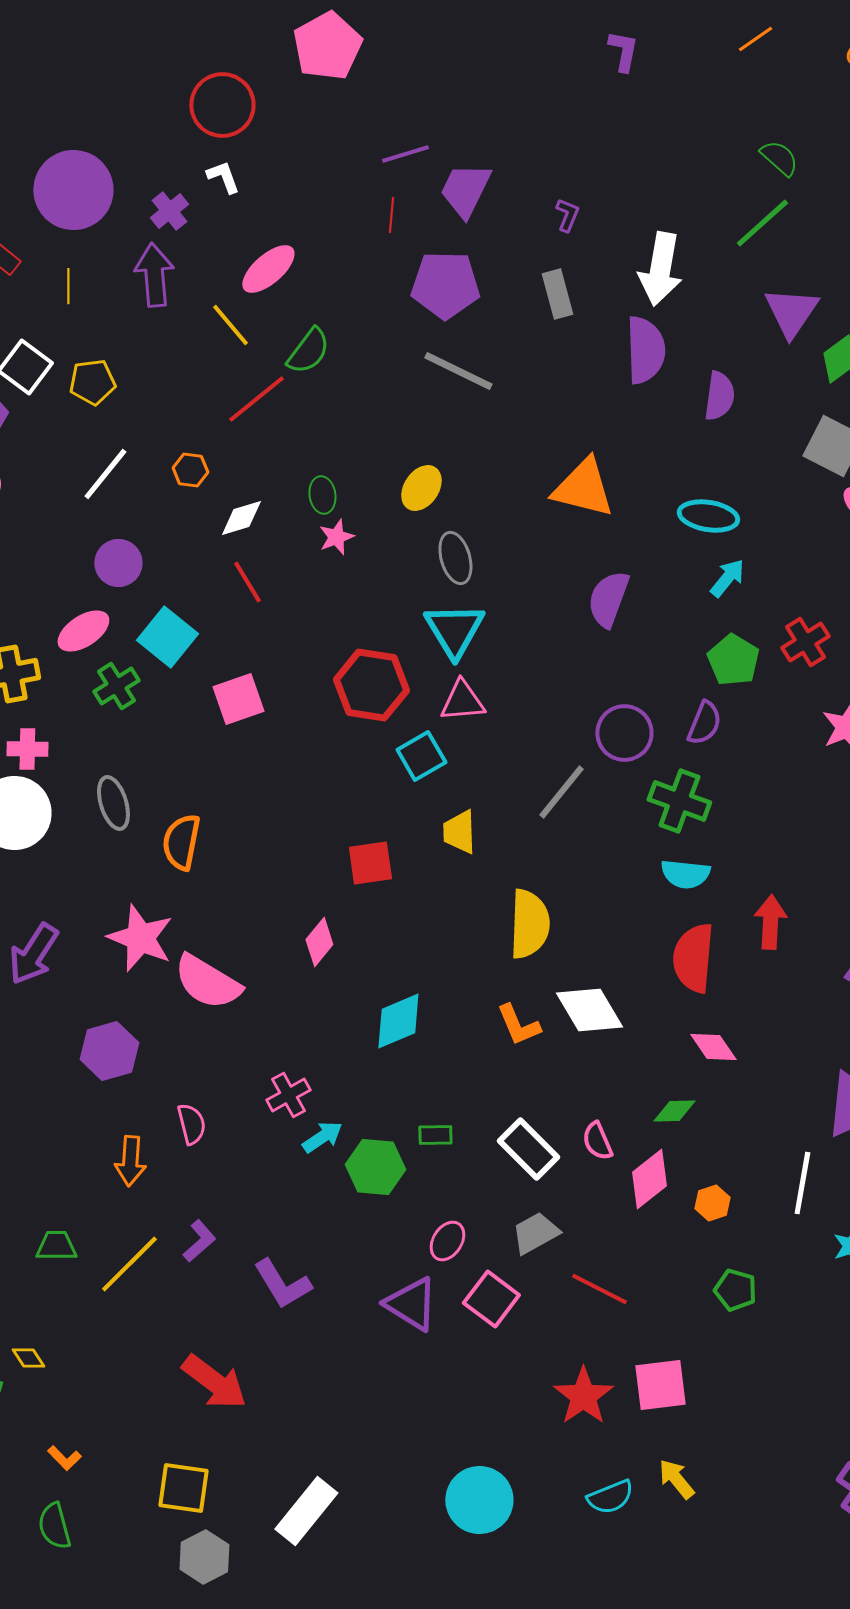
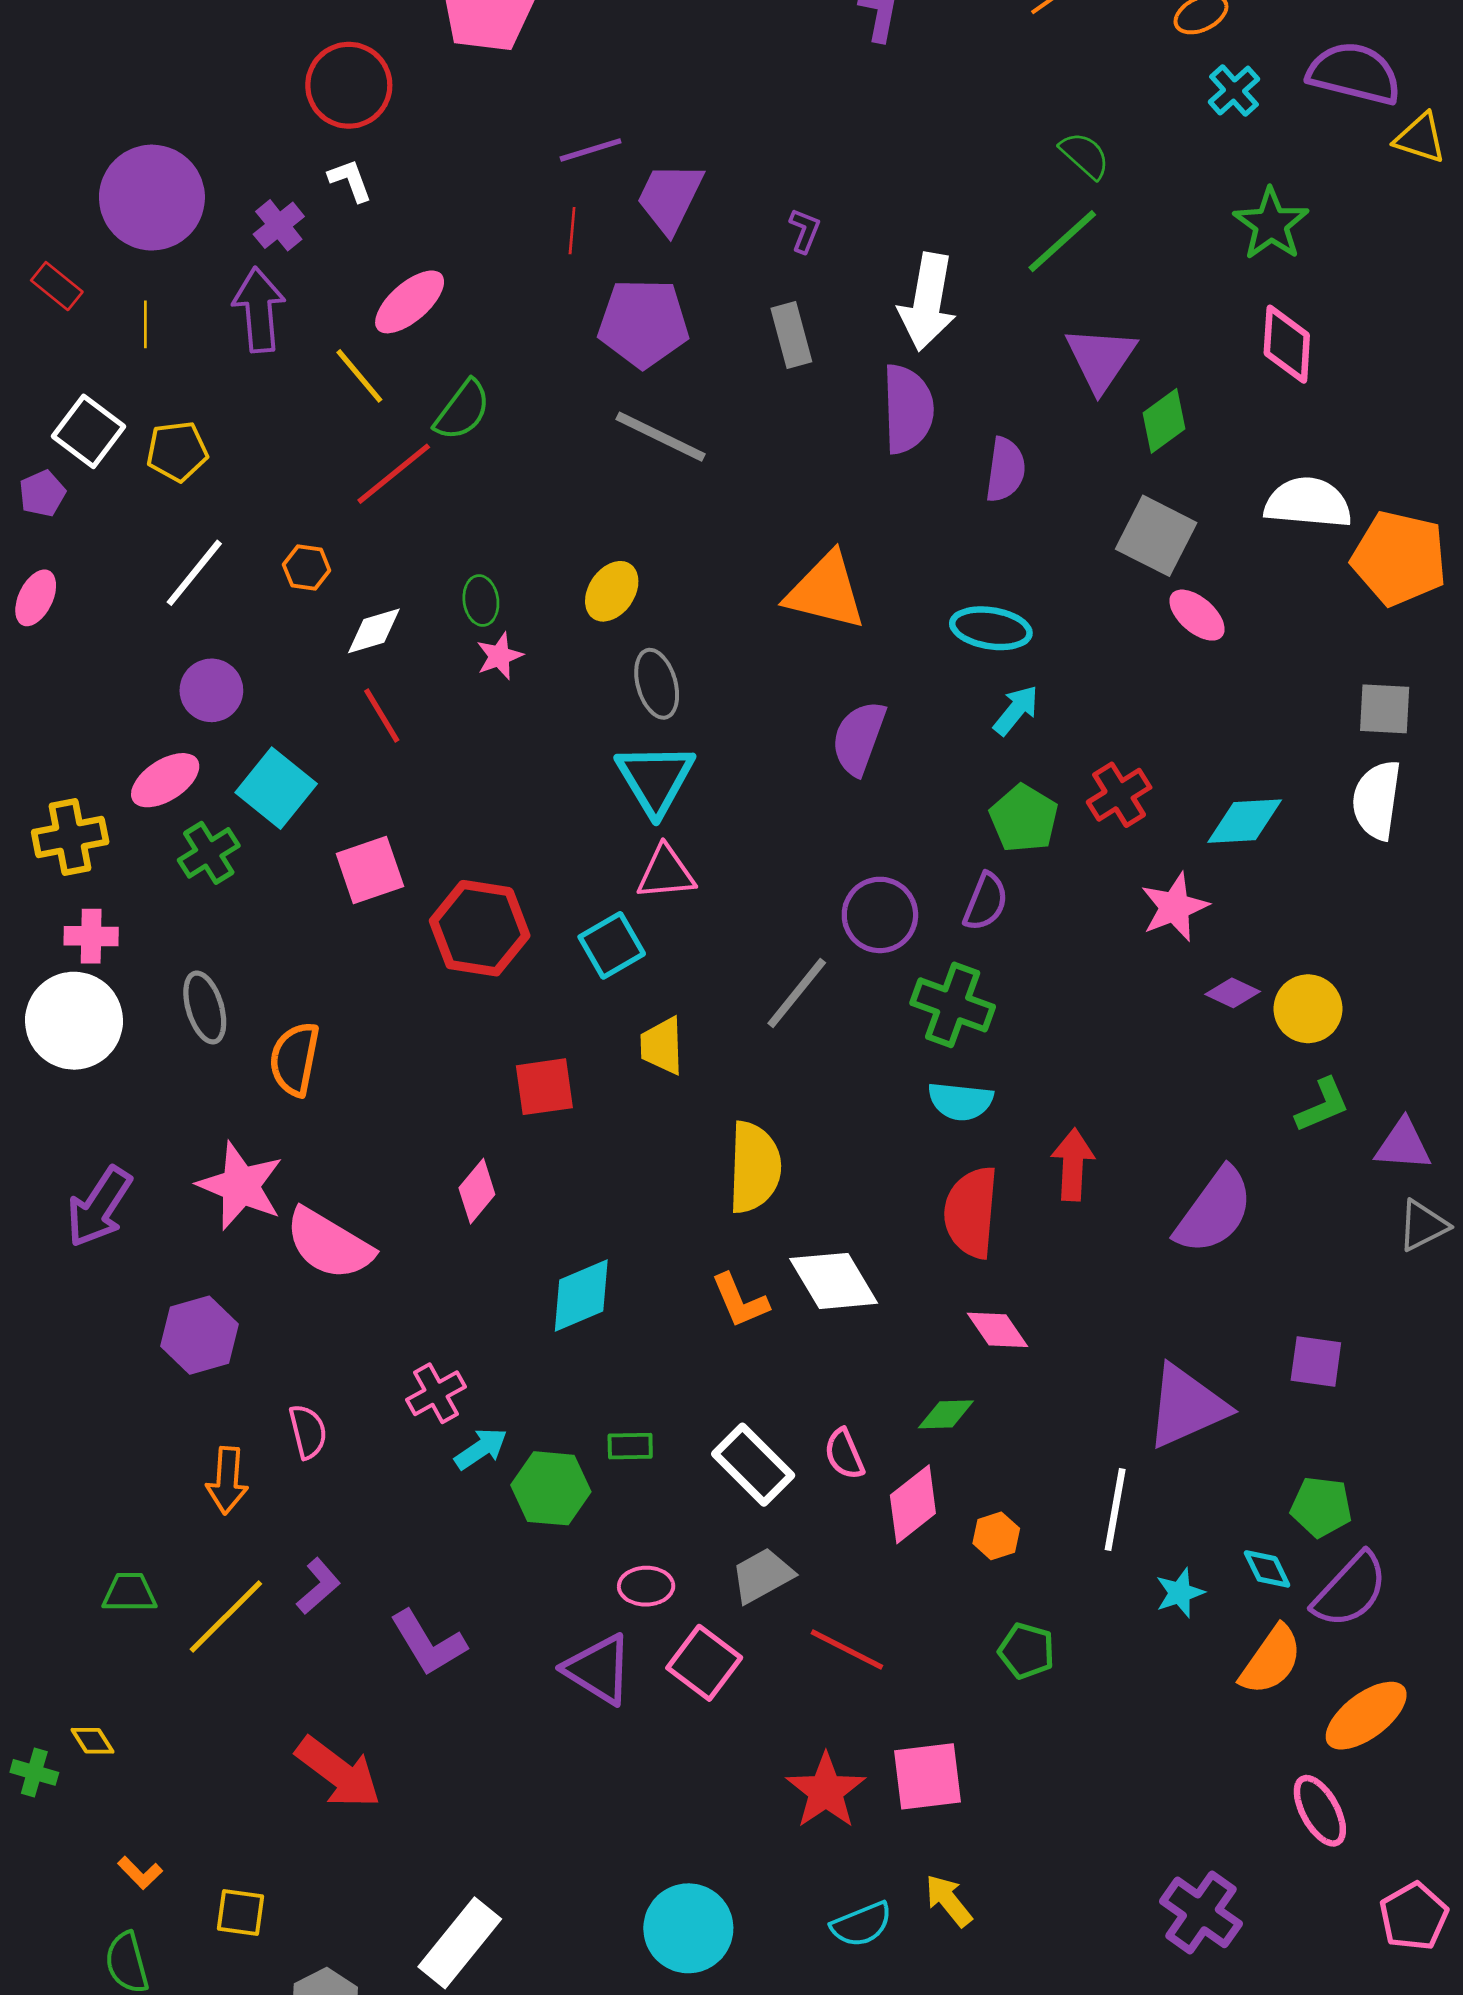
red hexagon: (371, 685) -> (480, 928), moved
pink ellipse: (447, 1241) -> (646, 1586), turned 57
yellow square: (183, 1488) -> (240, 1912), moved, size x0.7

